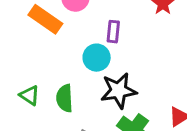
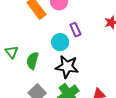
purple rectangle: (113, 32) -> (75, 30), turned -48

